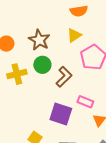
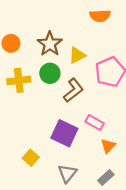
yellow triangle: (74, 35) -> (77, 55), moved

